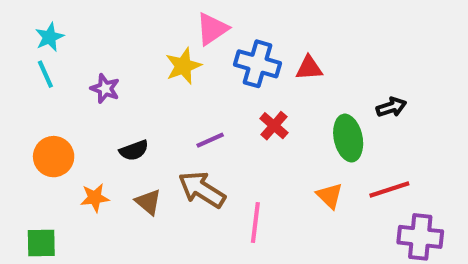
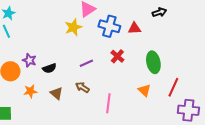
purple star: (105, 89) -> (29, 60), moved
black arrow: (391, 107) -> (159, 12), moved
brown arrow: (202, 190) -> (82, 87), size x0.6
red line: (389, 190) -> (173, 87), turned -48

